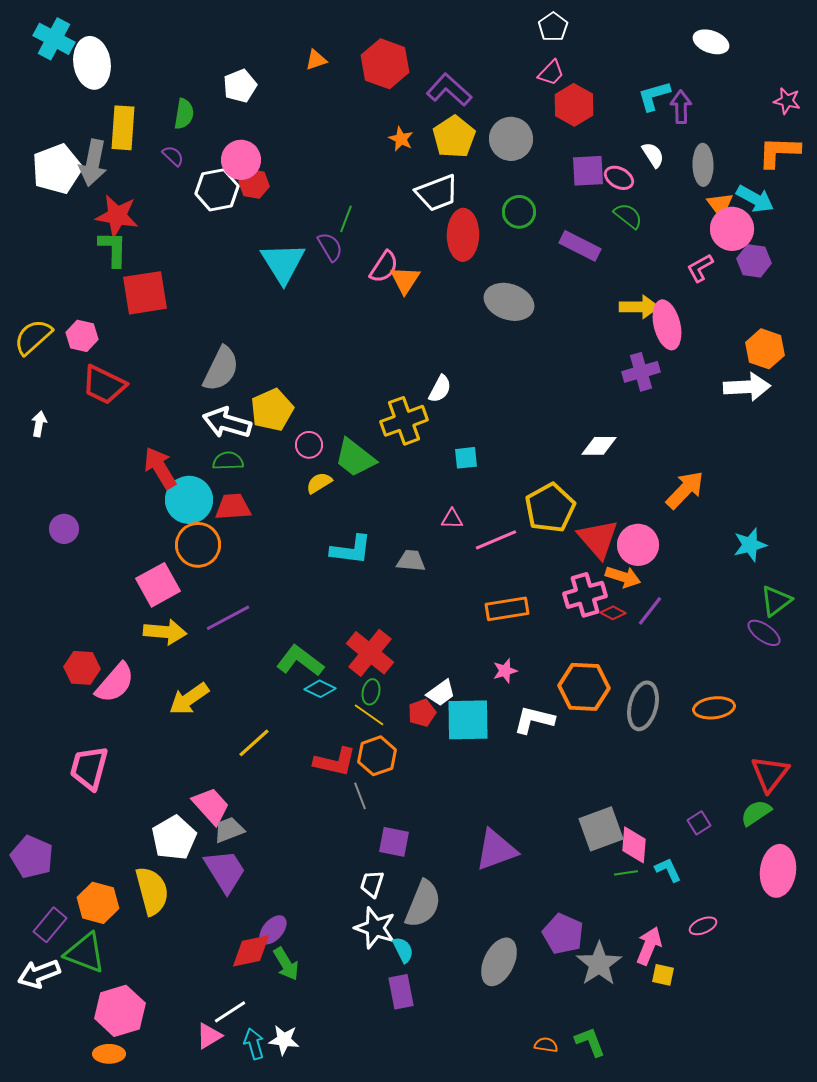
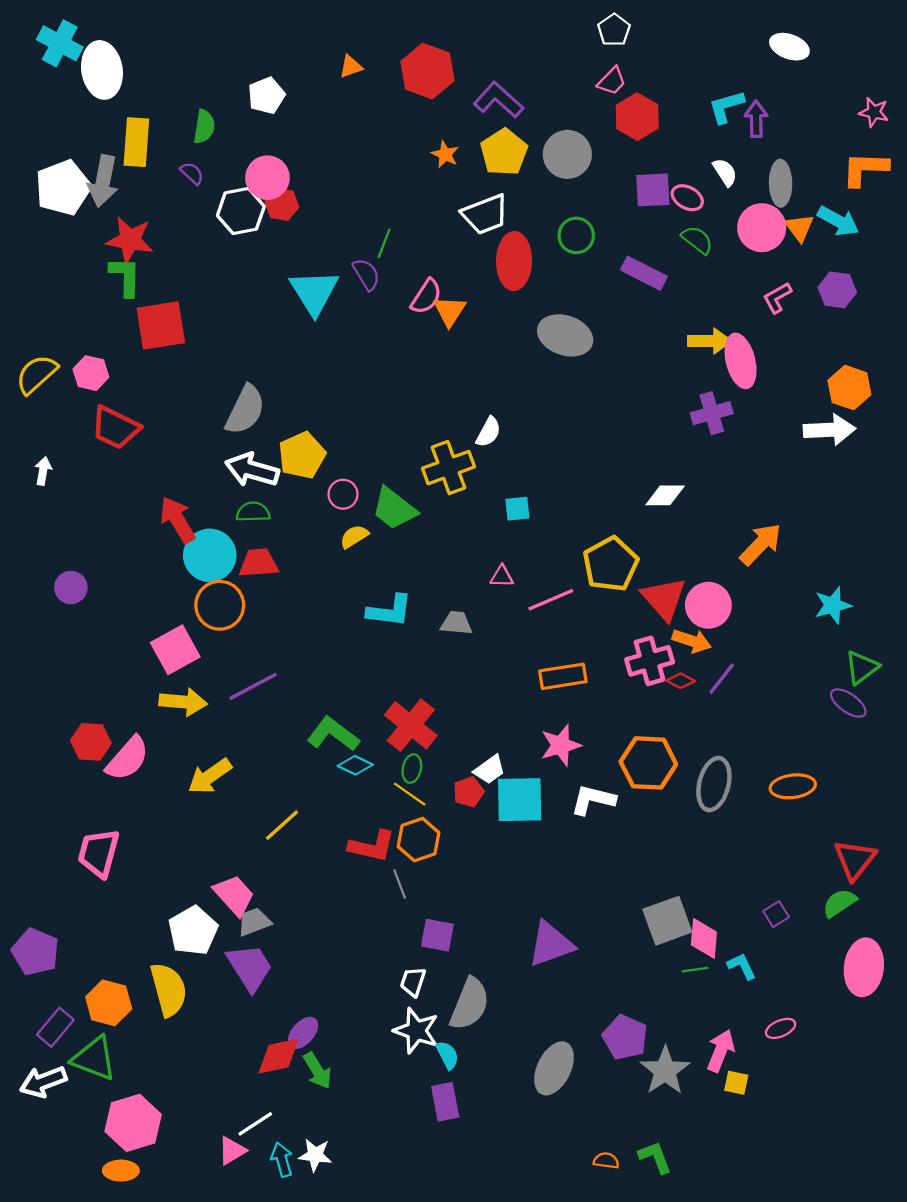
pink circle: (732, 229) -> (762, 228), moved
pink star: (505, 671) -> (561, 745), size x1.5

